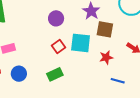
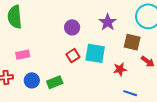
brown square: (105, 29) -> (132, 42), moved
green rectangle: (55, 74) -> (55, 82), moved

